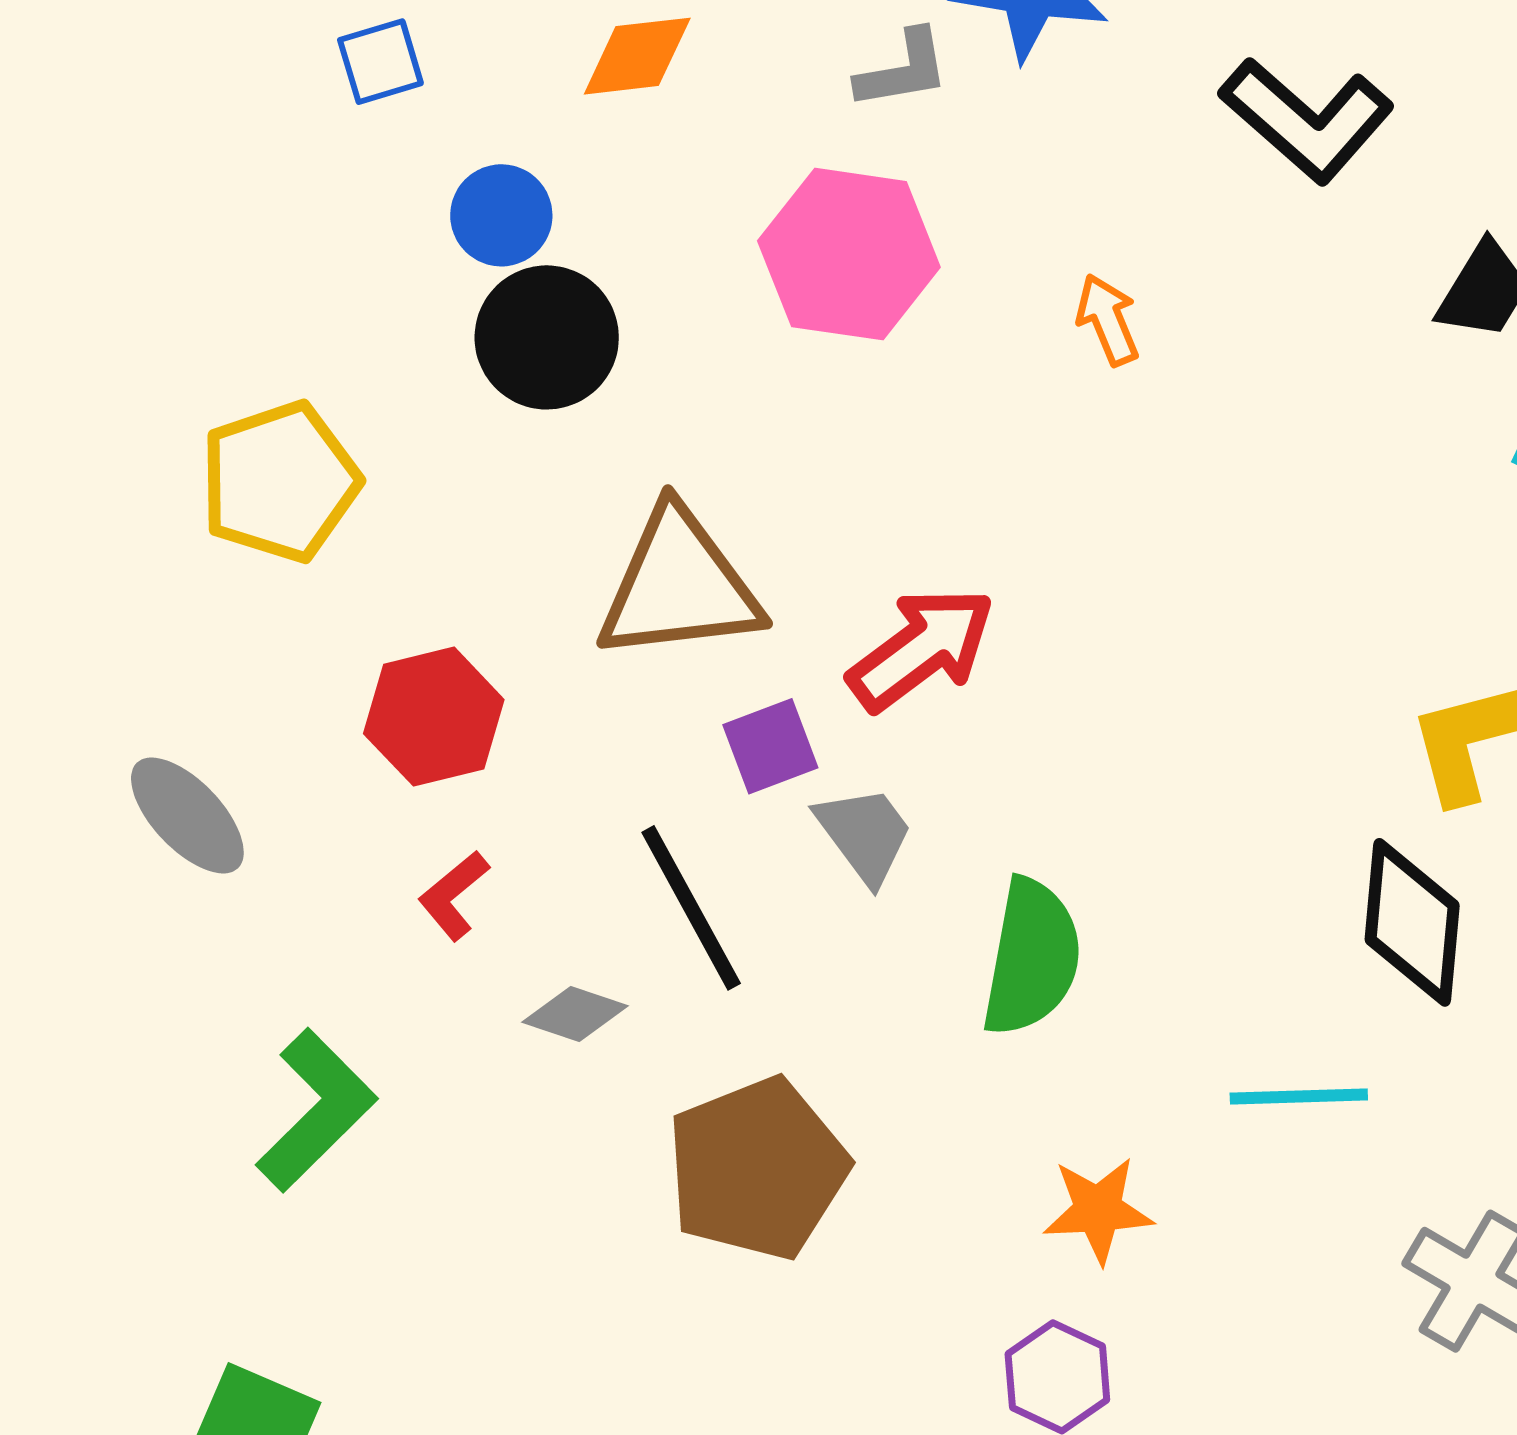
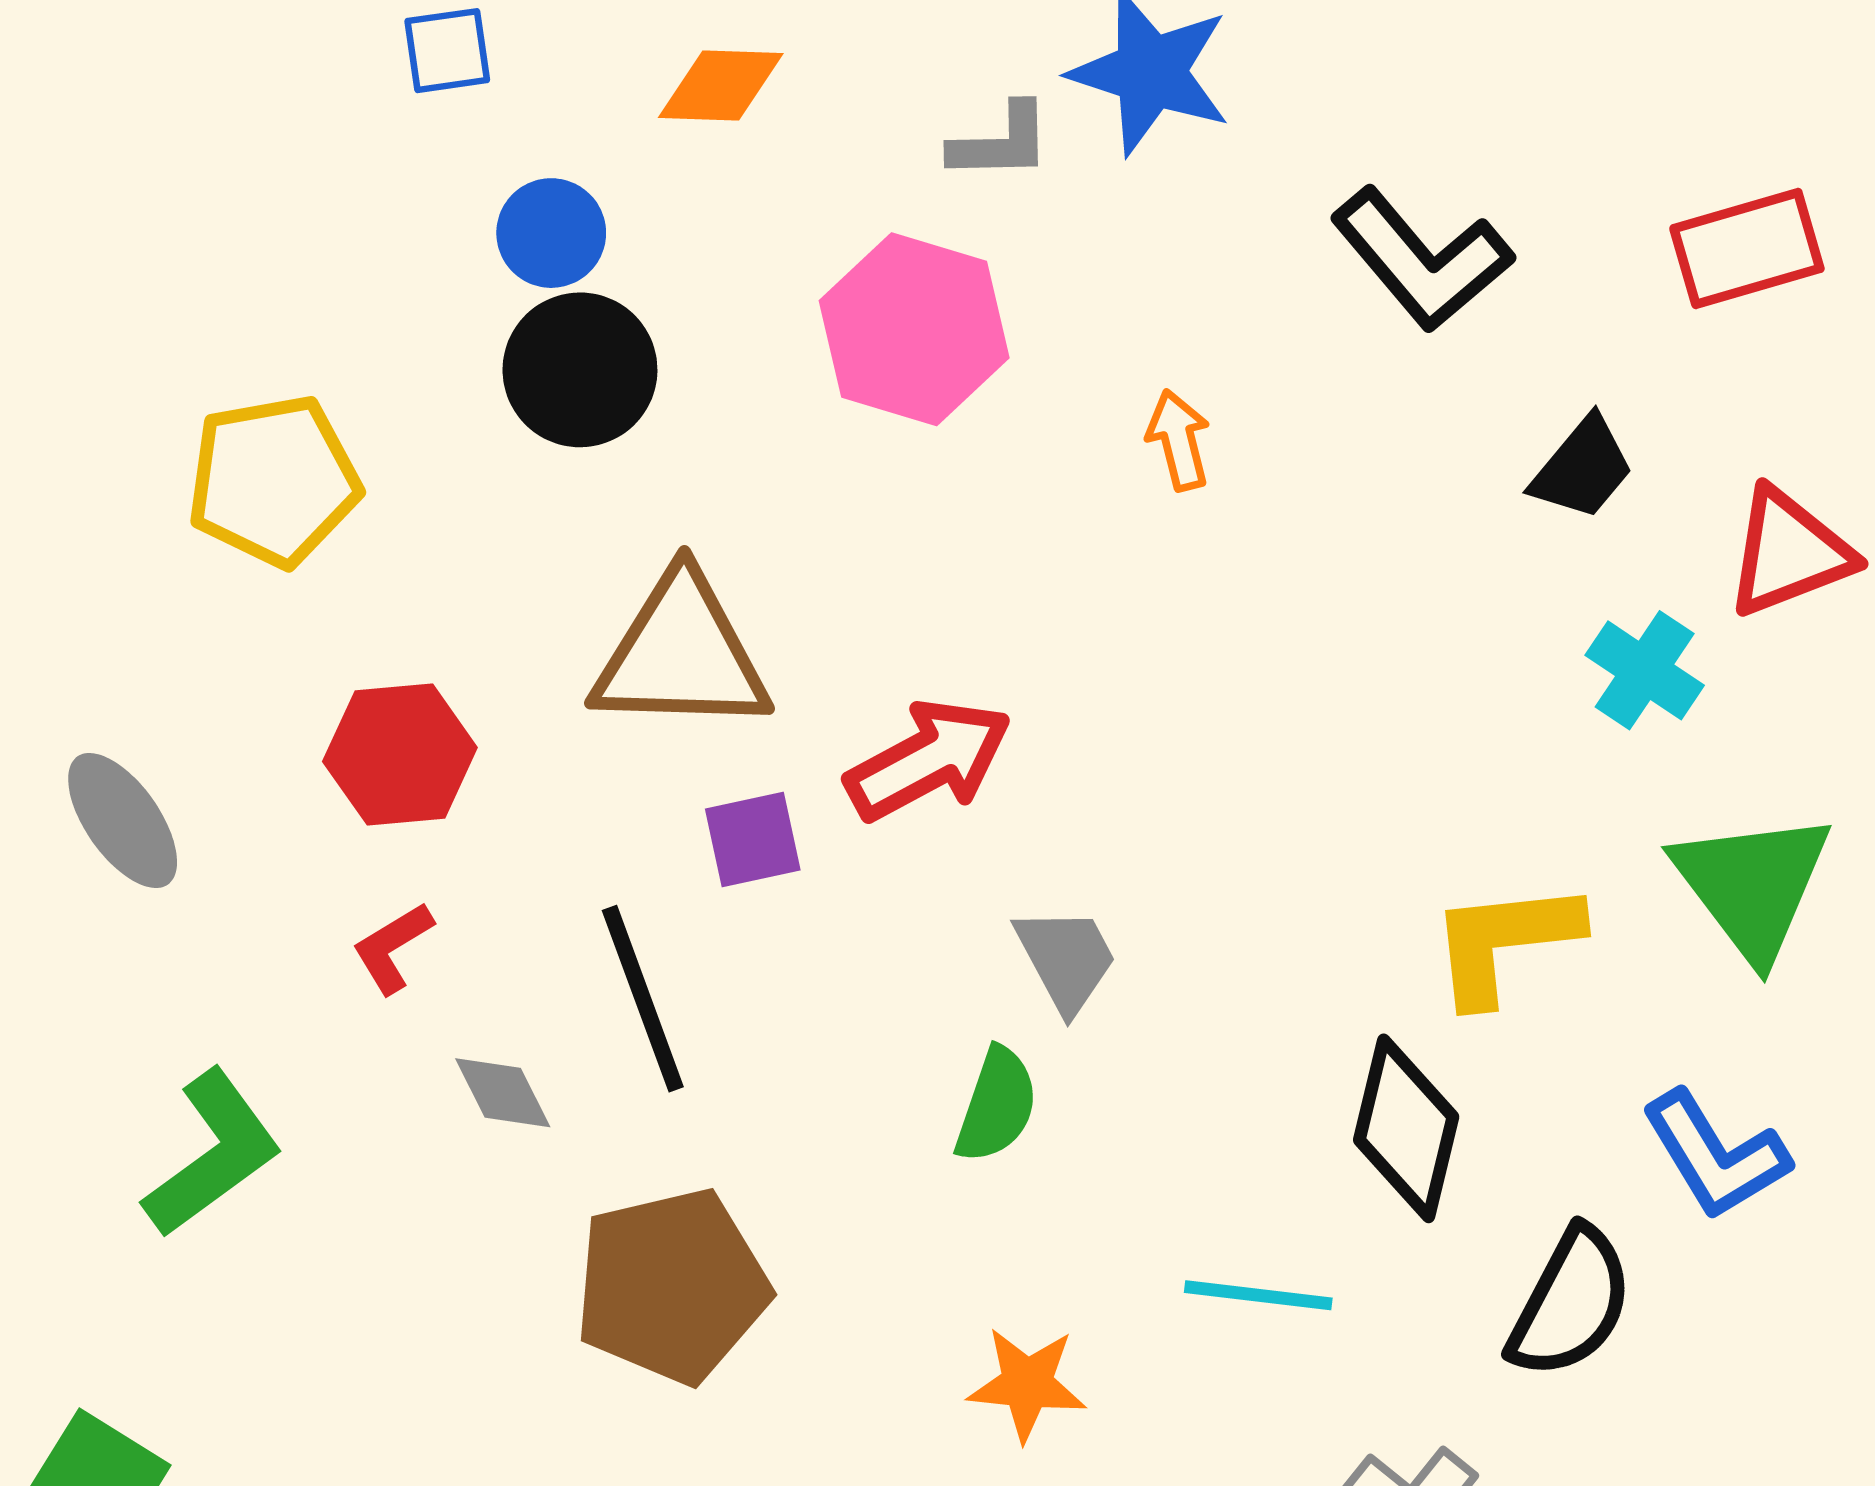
gray trapezoid: (865, 834) -> (1066, 959), moved
green semicircle: (1032, 957) -> (997, 1105), size x0.7
gray diamond: (575, 1014) -> (503, 1093), turned 36

